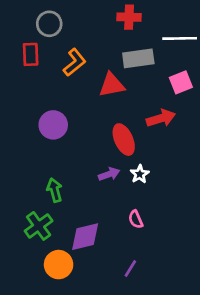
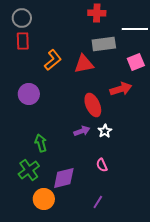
gray circle: (49, 24) -> (22, 18), moved
orange L-shape: (74, 62) -> (53, 60), moved
purple circle: (53, 125) -> (29, 94), moved

